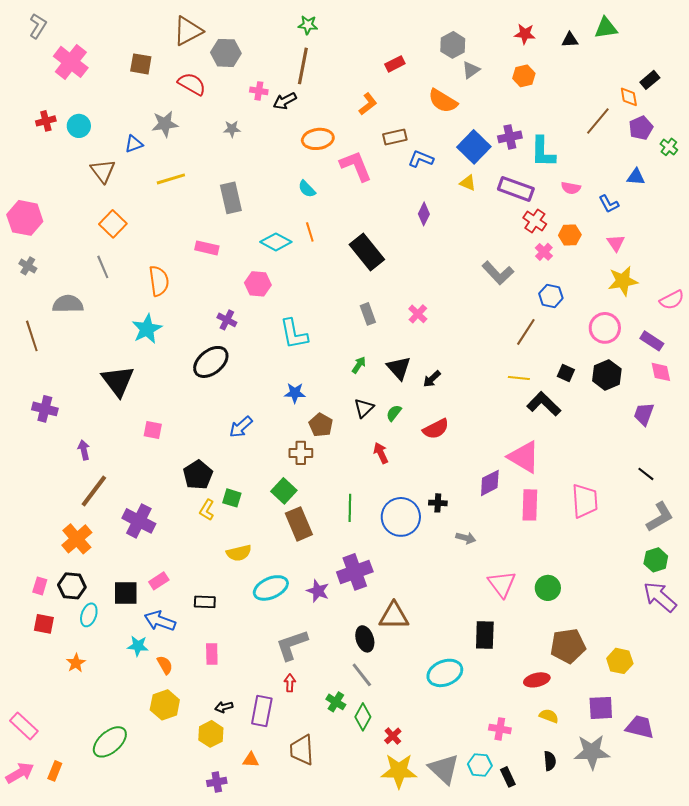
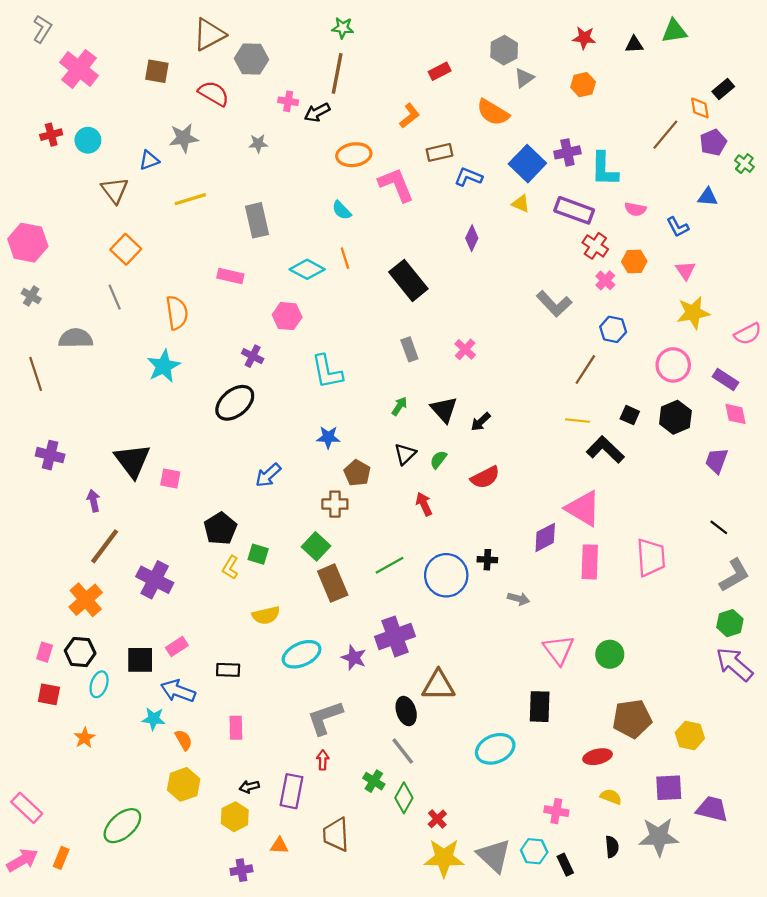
black triangle: (118, 381) -> (132, 461), moved
green line: (350, 508) -> (389, 565), turned 60

